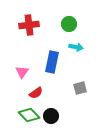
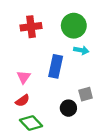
green circle: (69, 24) -> (74, 26), size x1.5
red semicircle: (36, 93) -> (22, 101), moved
black circle: (51, 116) -> (68, 108), moved

